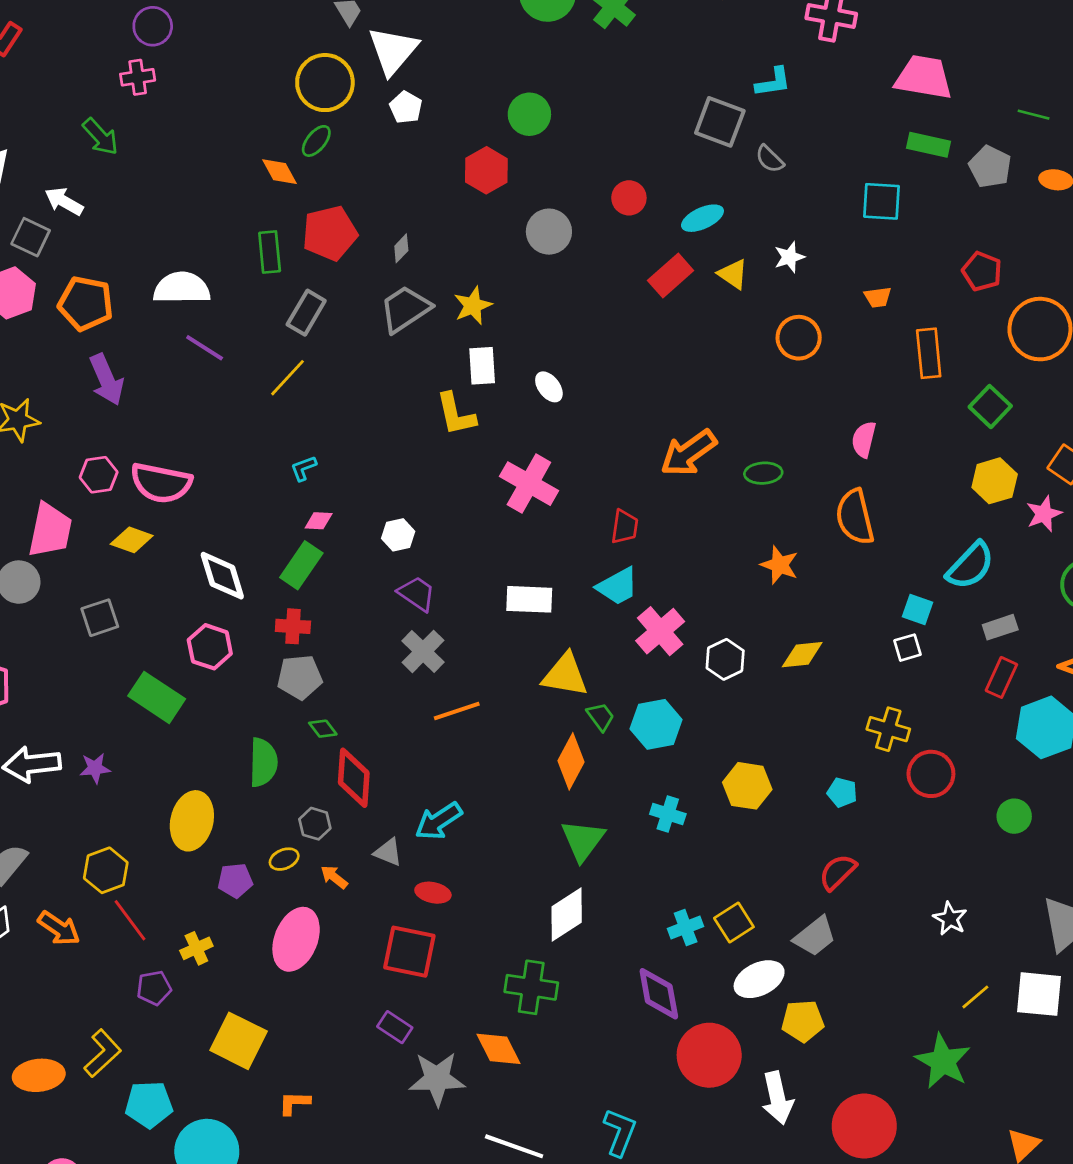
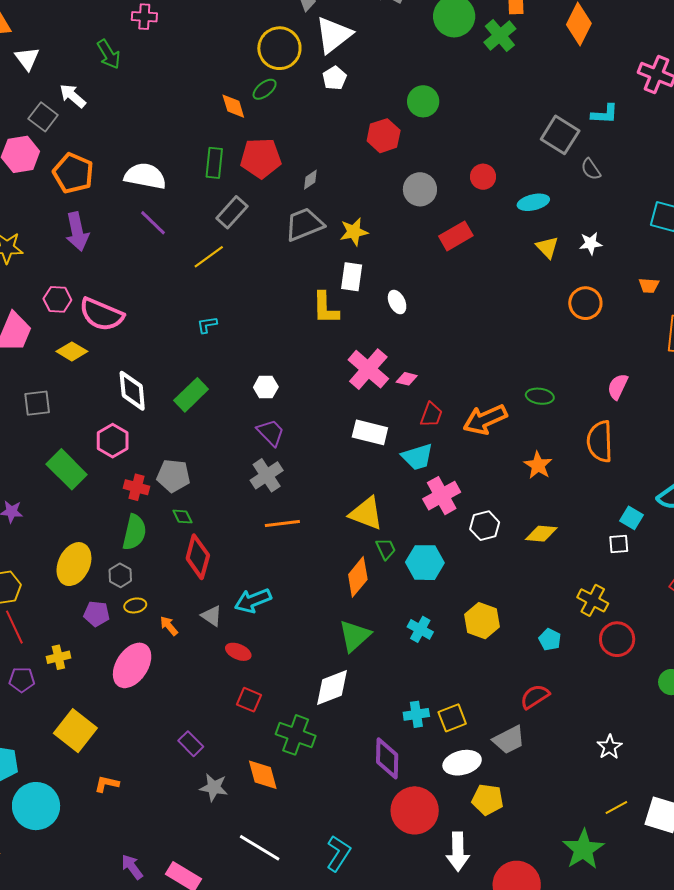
red rectangle: (671, 276) -> (456, 236), moved
orange arrow: (688, 453) -> (485, 419), moved
pink diamond: (319, 521) -> (407, 379), moved
white rectangle: (529, 599) -> (370, 432), moved
red cross: (293, 626) -> (136, 487), moved
gray hexagon: (315, 824) -> (120, 575), moved
red square: (409, 952) -> (249, 700), moved, size x0.6
gray star: (437, 1079) -> (214, 787), size x0.7

